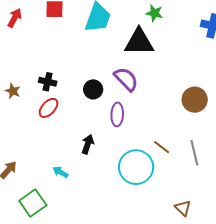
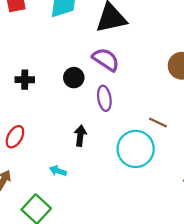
red ellipse: (49, 108) -> (15, 137), moved

